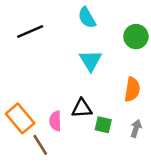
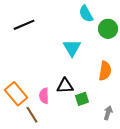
cyan semicircle: (87, 18) -> (86, 14), moved
green square: (103, 125) -> (82, 99), turned -32
gray arrow: (136, 129) -> (108, 113), moved

